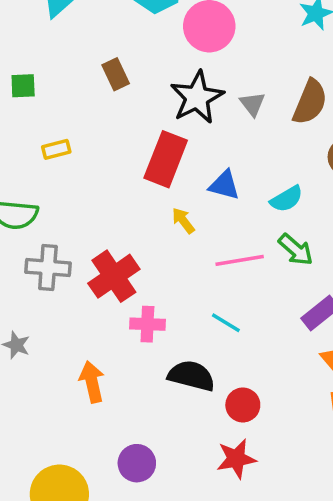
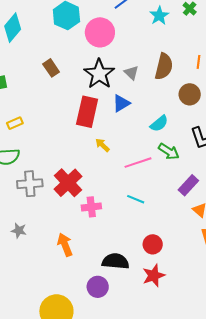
yellow rectangle: (56, 149) -> (15, 123), moved
blue triangle: (224, 185) -> (121, 103), moved, turned -36
black semicircle: (191, 376) -> (116, 261), moved

